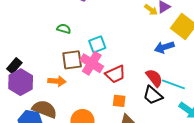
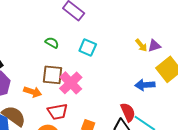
cyan square: (97, 44) -> (88, 48), moved, turned 30
red trapezoid: (115, 74) -> (58, 112), moved

